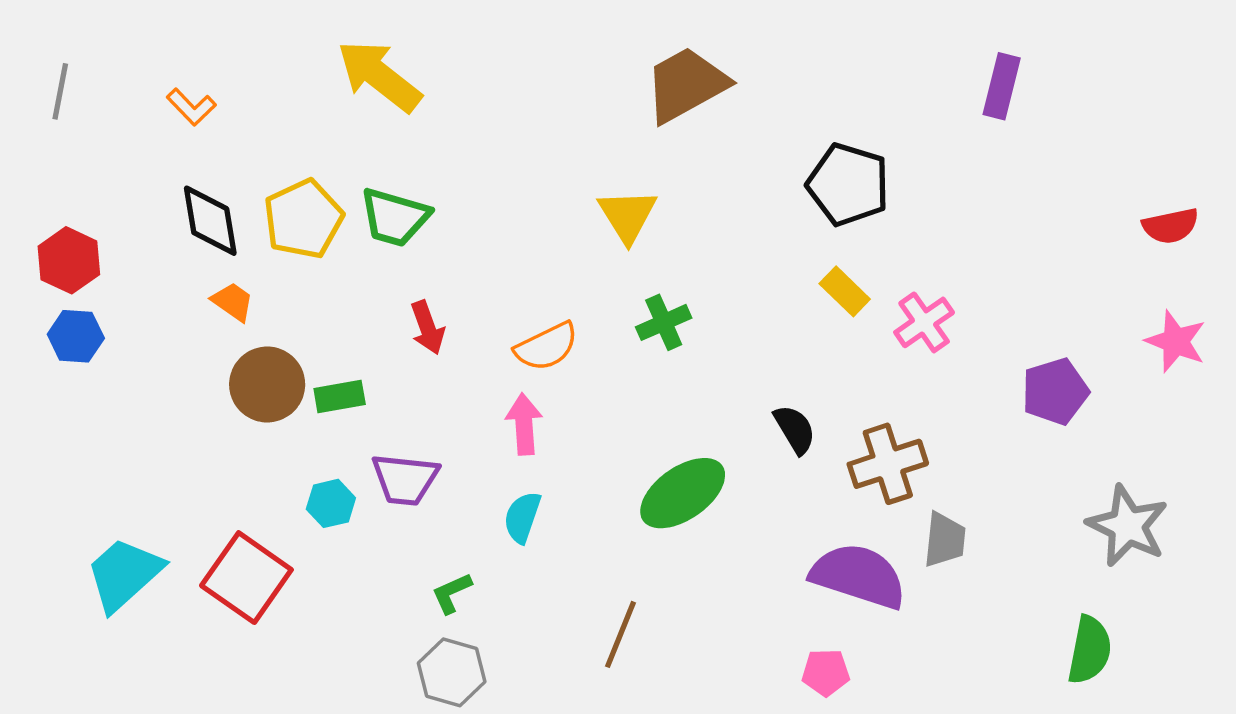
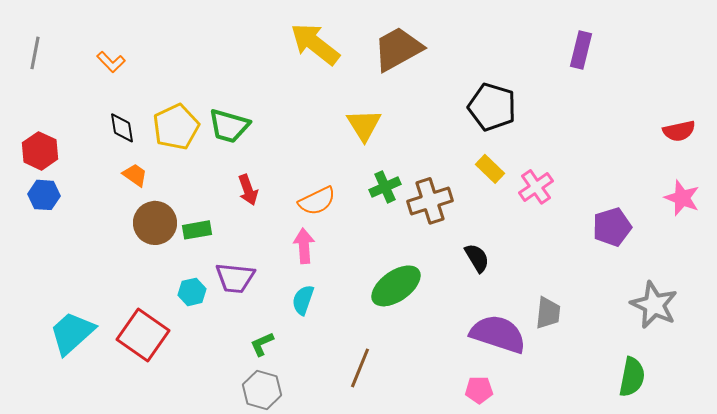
yellow arrow: (379, 76) -> (315, 44), moved
black diamond: (210, 221) -> (122, 128), size x0.7
black semicircle: (795, 429) -> (477, 258), moved
brown cross: (888, 464) -> (430, 201), moved

